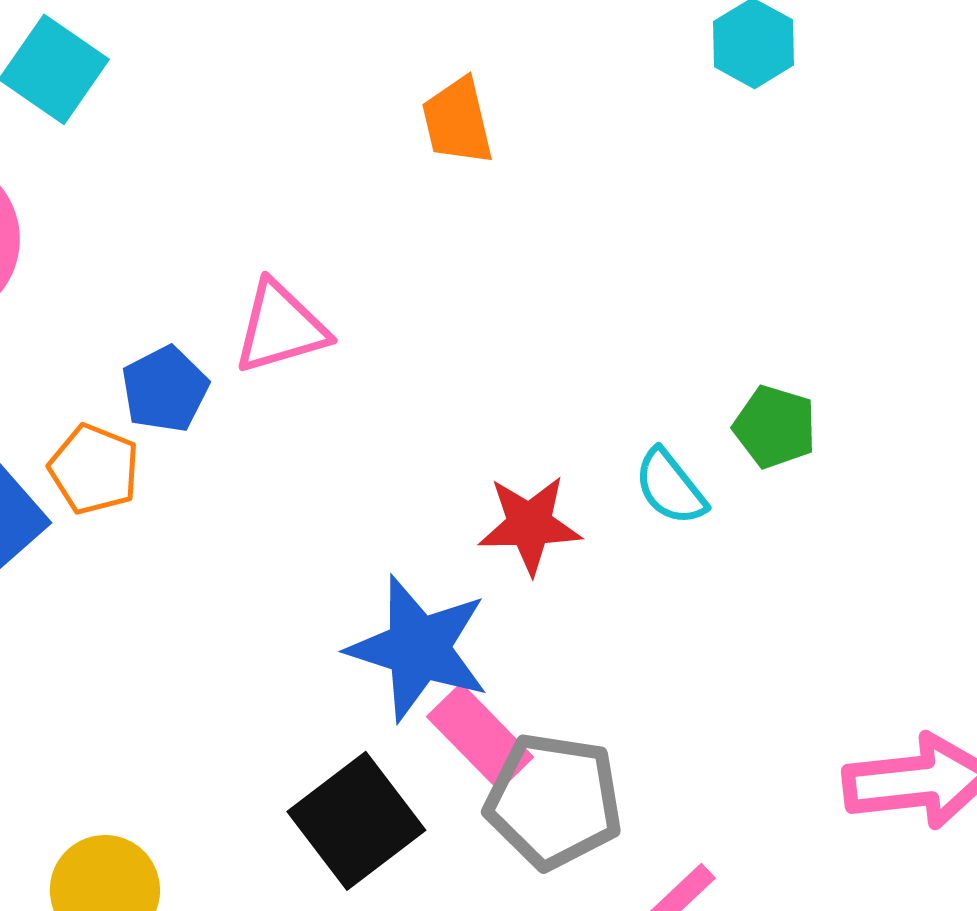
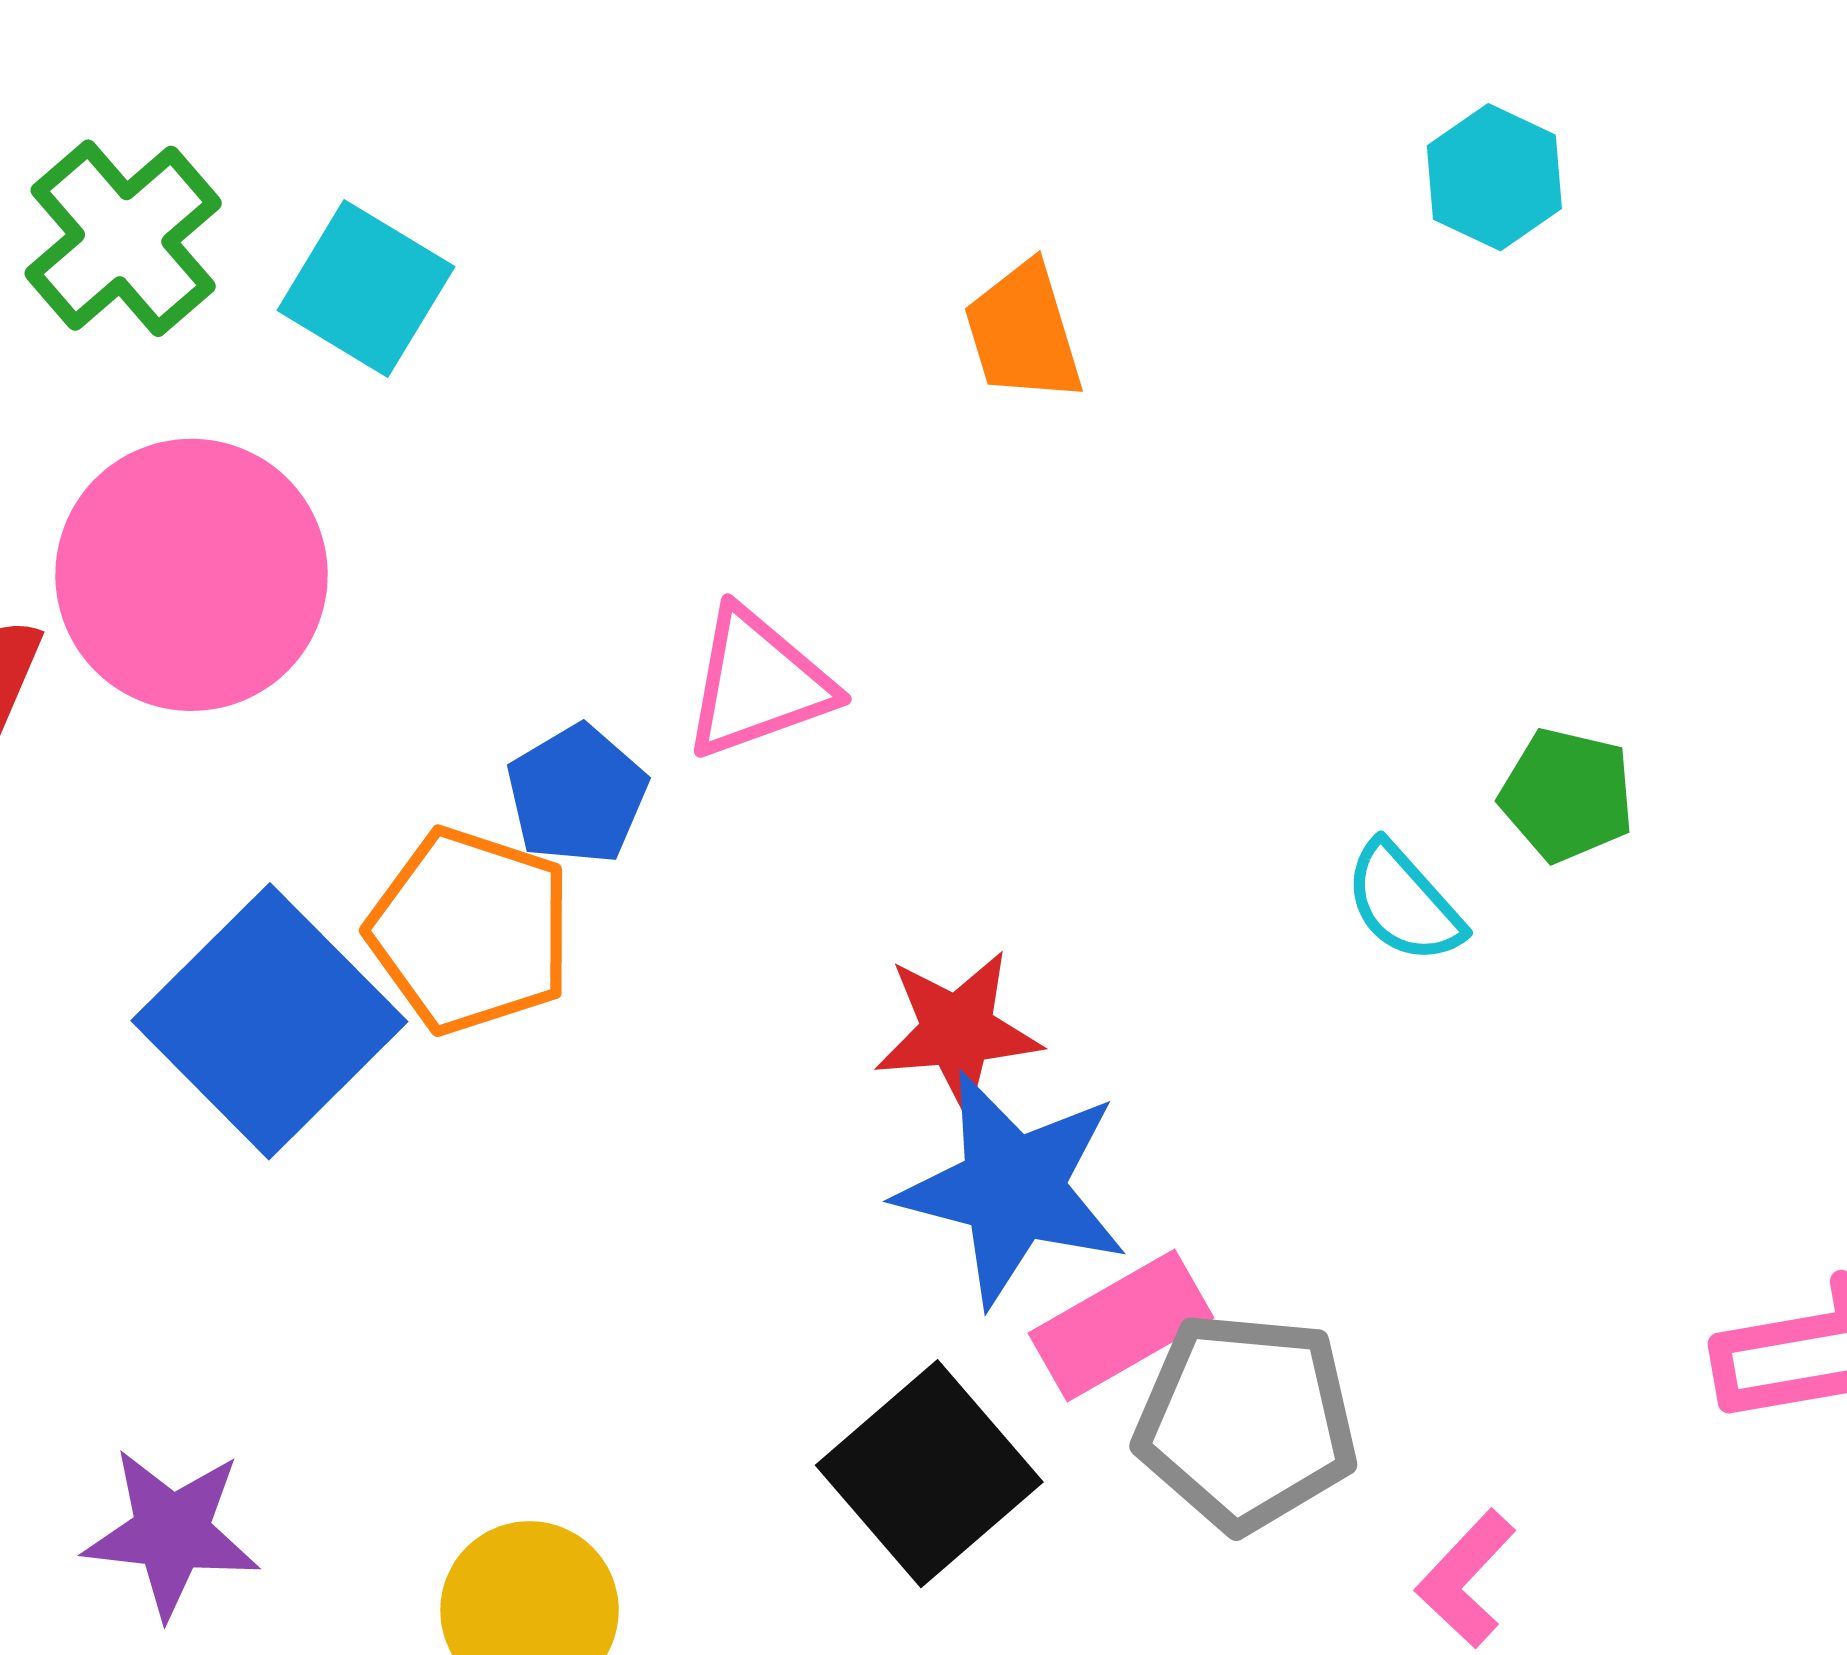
orange pentagon: (94, 469) -> (470, 931), size x1.4
red star: (530, 525) -> (958, 1031), moved
pink rectangle: (480, 737) -> (1121, 1325), turned -72

